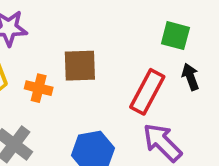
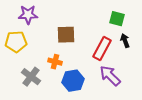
orange cross: (39, 88) -> (55, 62), moved

